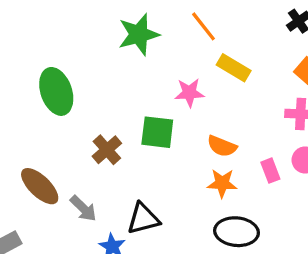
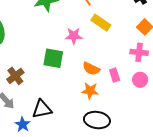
brown cross: (107, 150) -> (15, 76), moved
pink rectangle: (270, 171) -> (115, 75), moved

